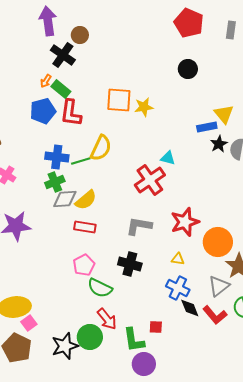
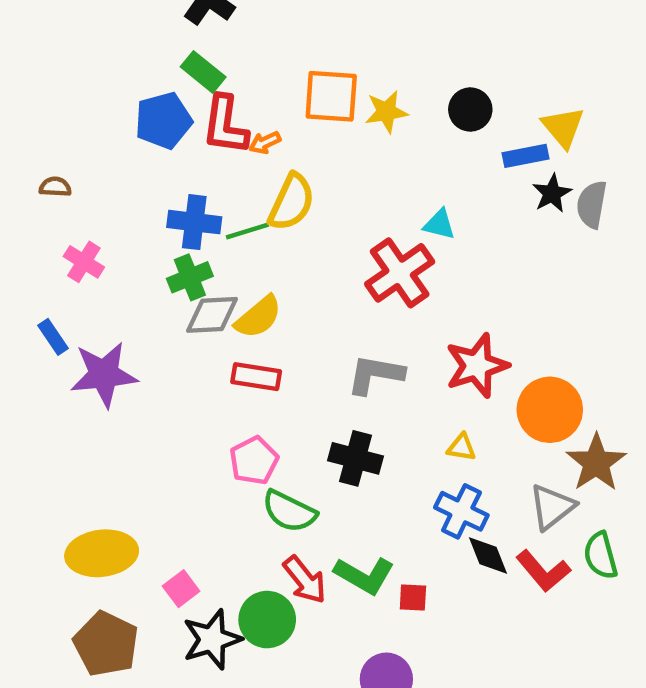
black circle: (188, 69) -> (470, 109), moved
orange arrow: (46, 81) -> (265, 143), moved, turned 32
pink square: (29, 323) -> (181, 589), moved
green L-shape: (134, 340) -> (364, 575), moved, turned -52

